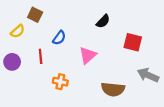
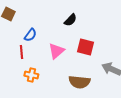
red square: (133, 42) -> (85, 47), moved
red line: (41, 56) -> (21, 52), moved

